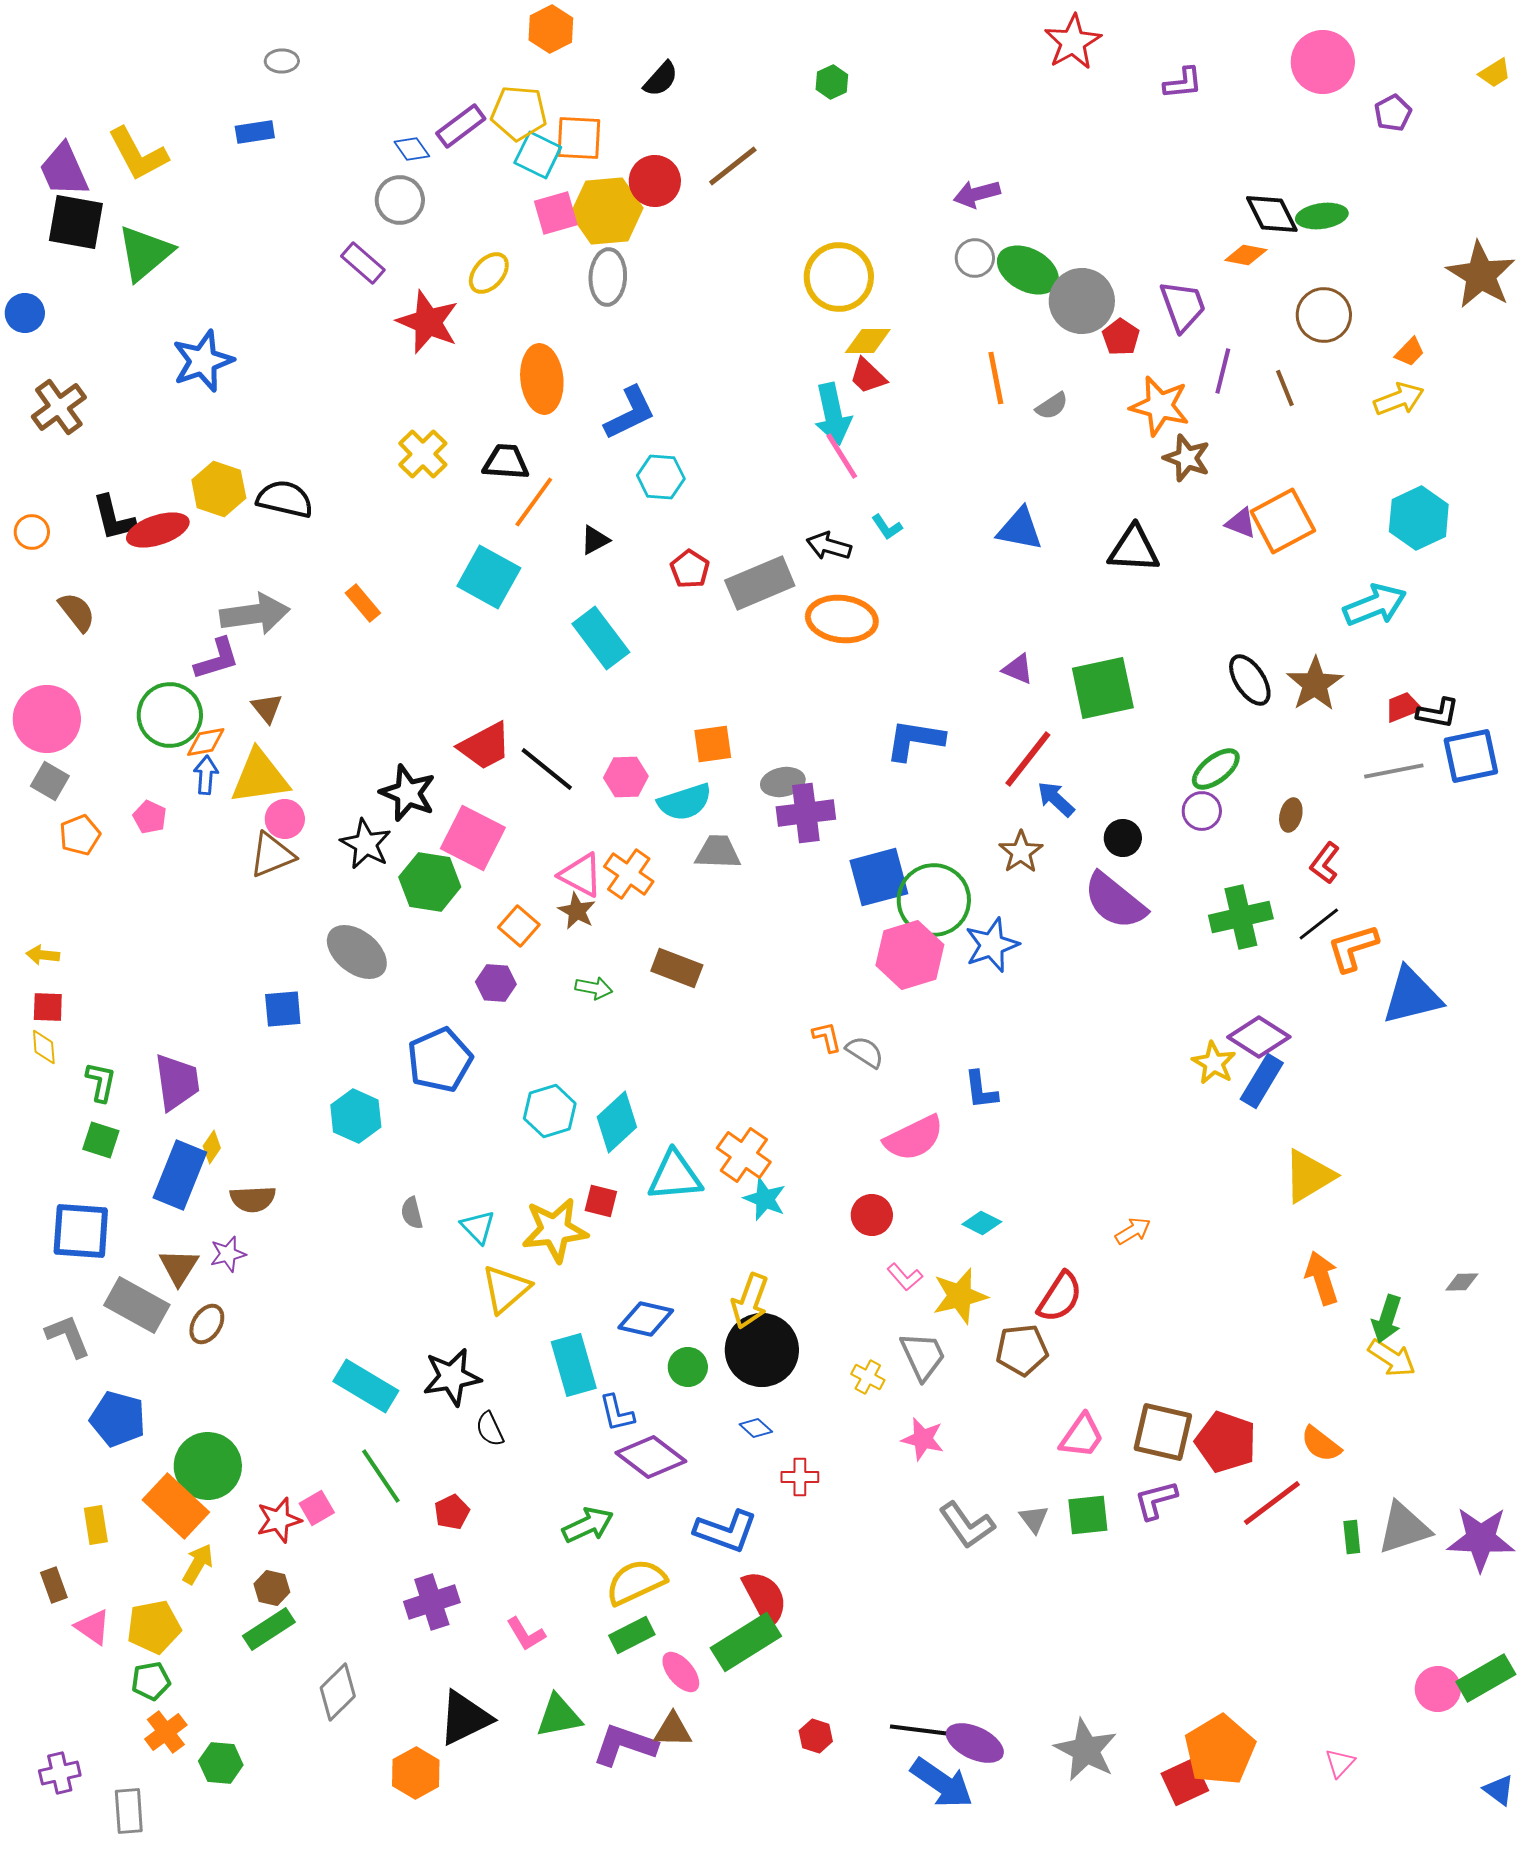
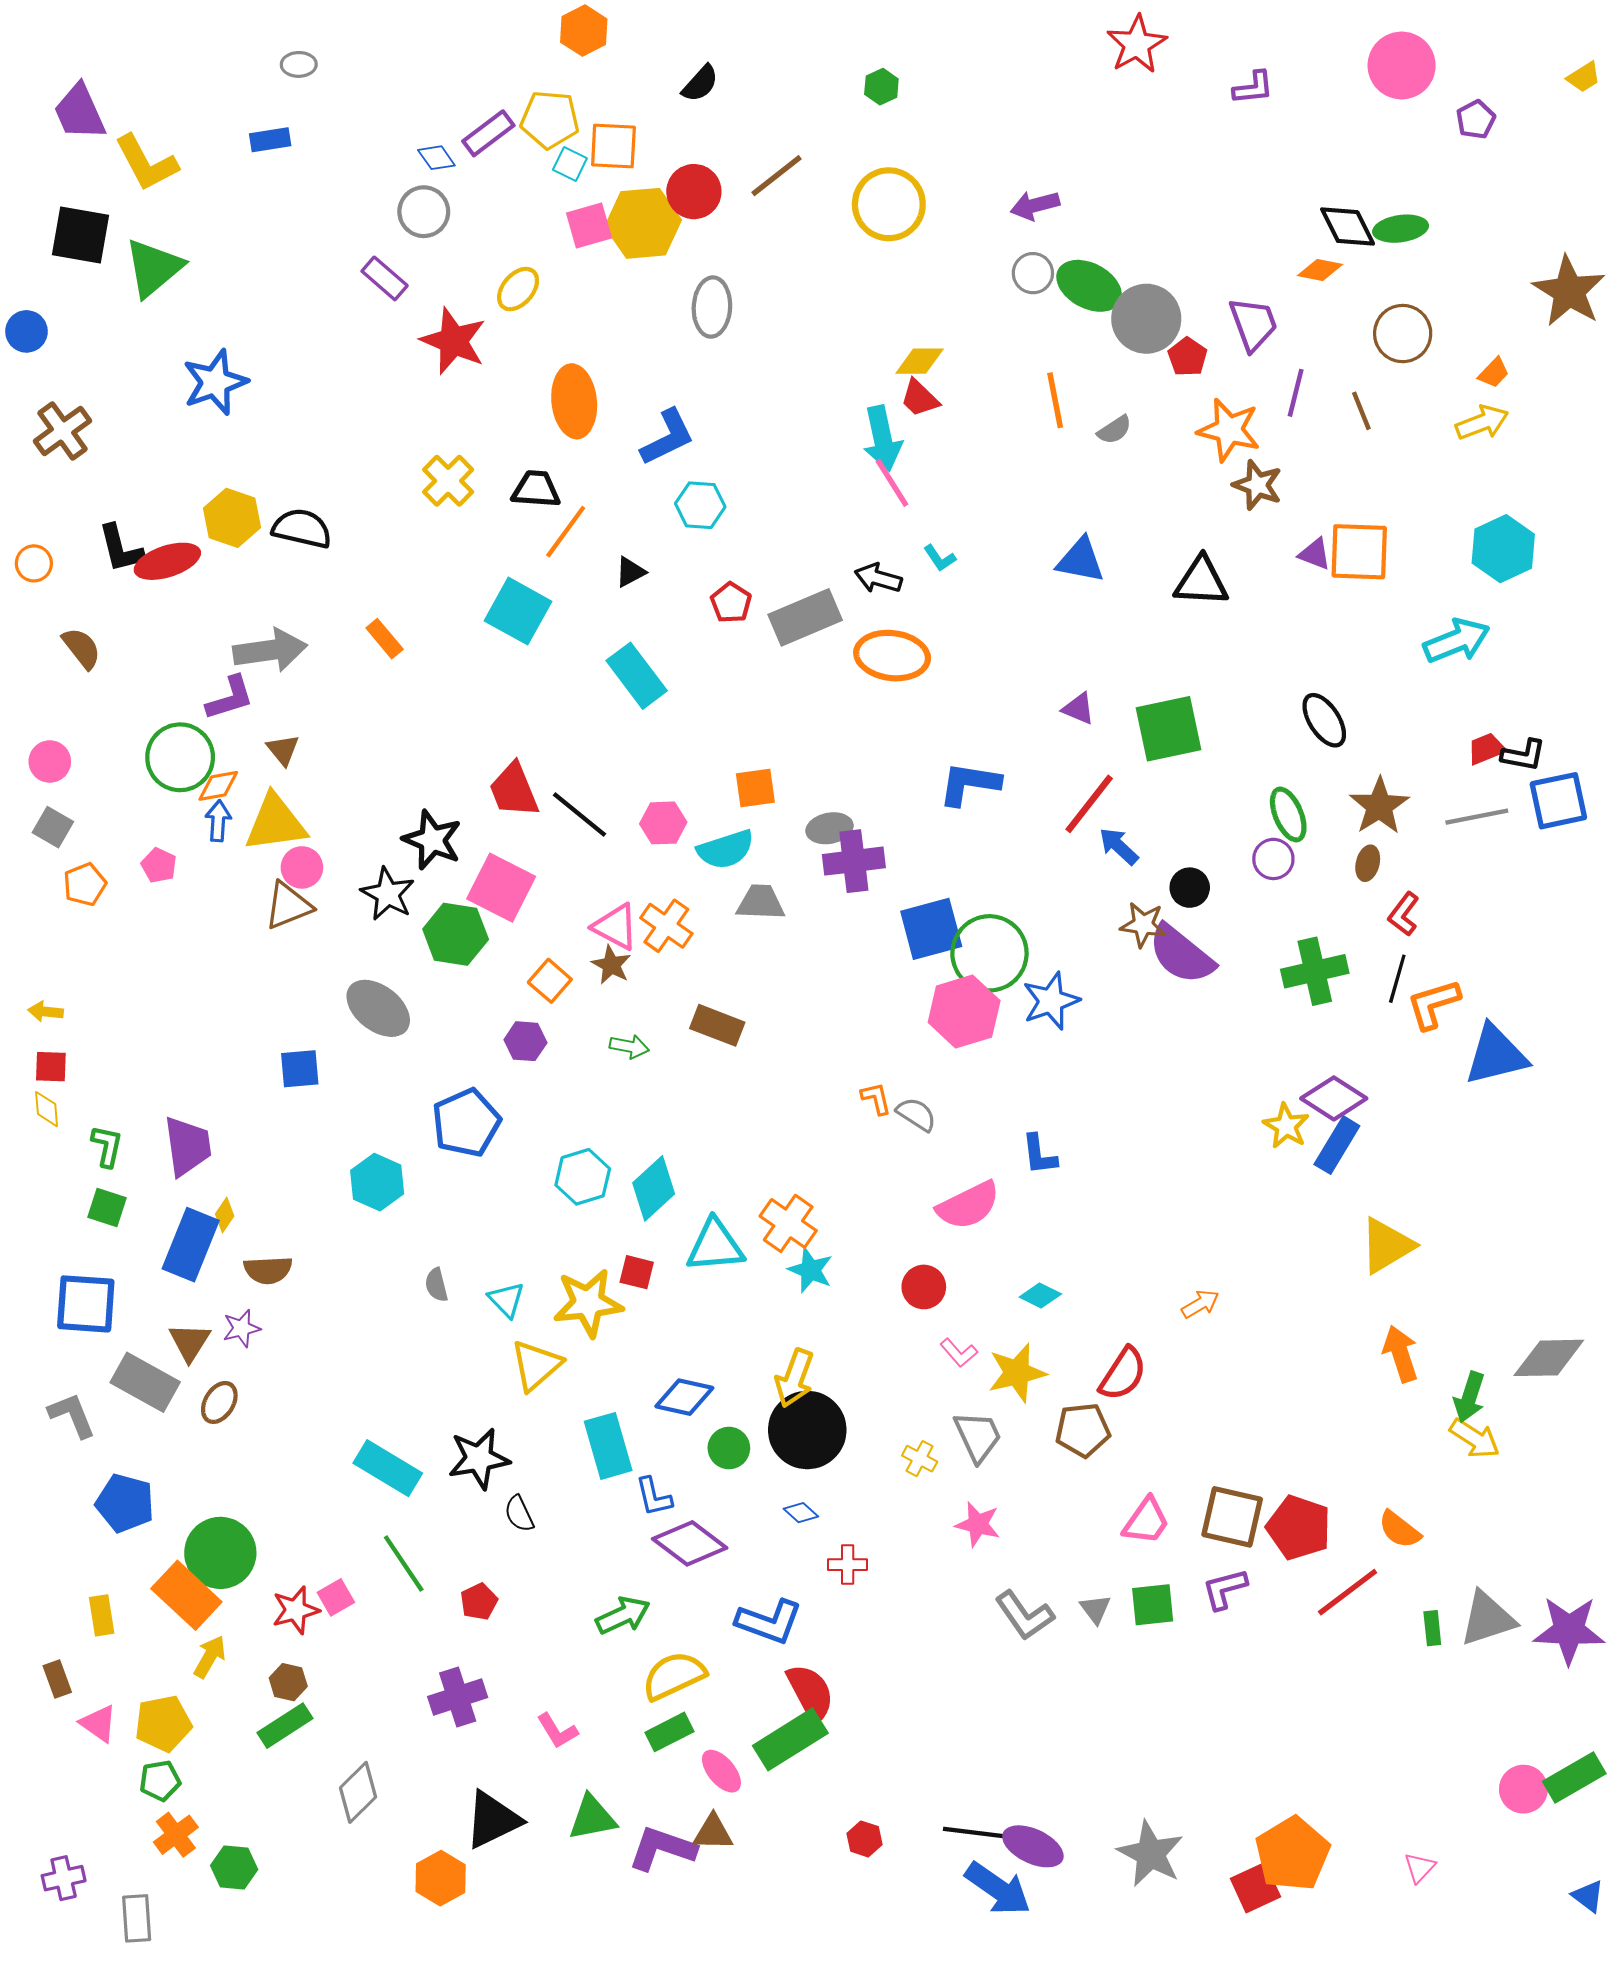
cyan square: (538, 155) -> (570, 164), size x0.7
purple trapezoid: (64, 170) -> (79, 112), moved
gray ellipse: (608, 277) -> (712, 307), moved
yellow circle: (839, 277) -> (889, 204), moved
orange square: (1283, 521) -> (1359, 552), turned 30
brown star: (1315, 684) -> (1379, 806), moved
pink circle: (47, 719) -> (50, 762), size x0.6
red trapezoid: (485, 746) -> (514, 790), turned 96
green ellipse: (1216, 769) -> (1288, 814), turned -75
brown star: (1021, 852) -> (1143, 925), moved, turned -30
black line: (1319, 924) -> (1397, 979), turned -36
gray diamond: (1462, 1282) -> (1549, 1358), size x2.0

